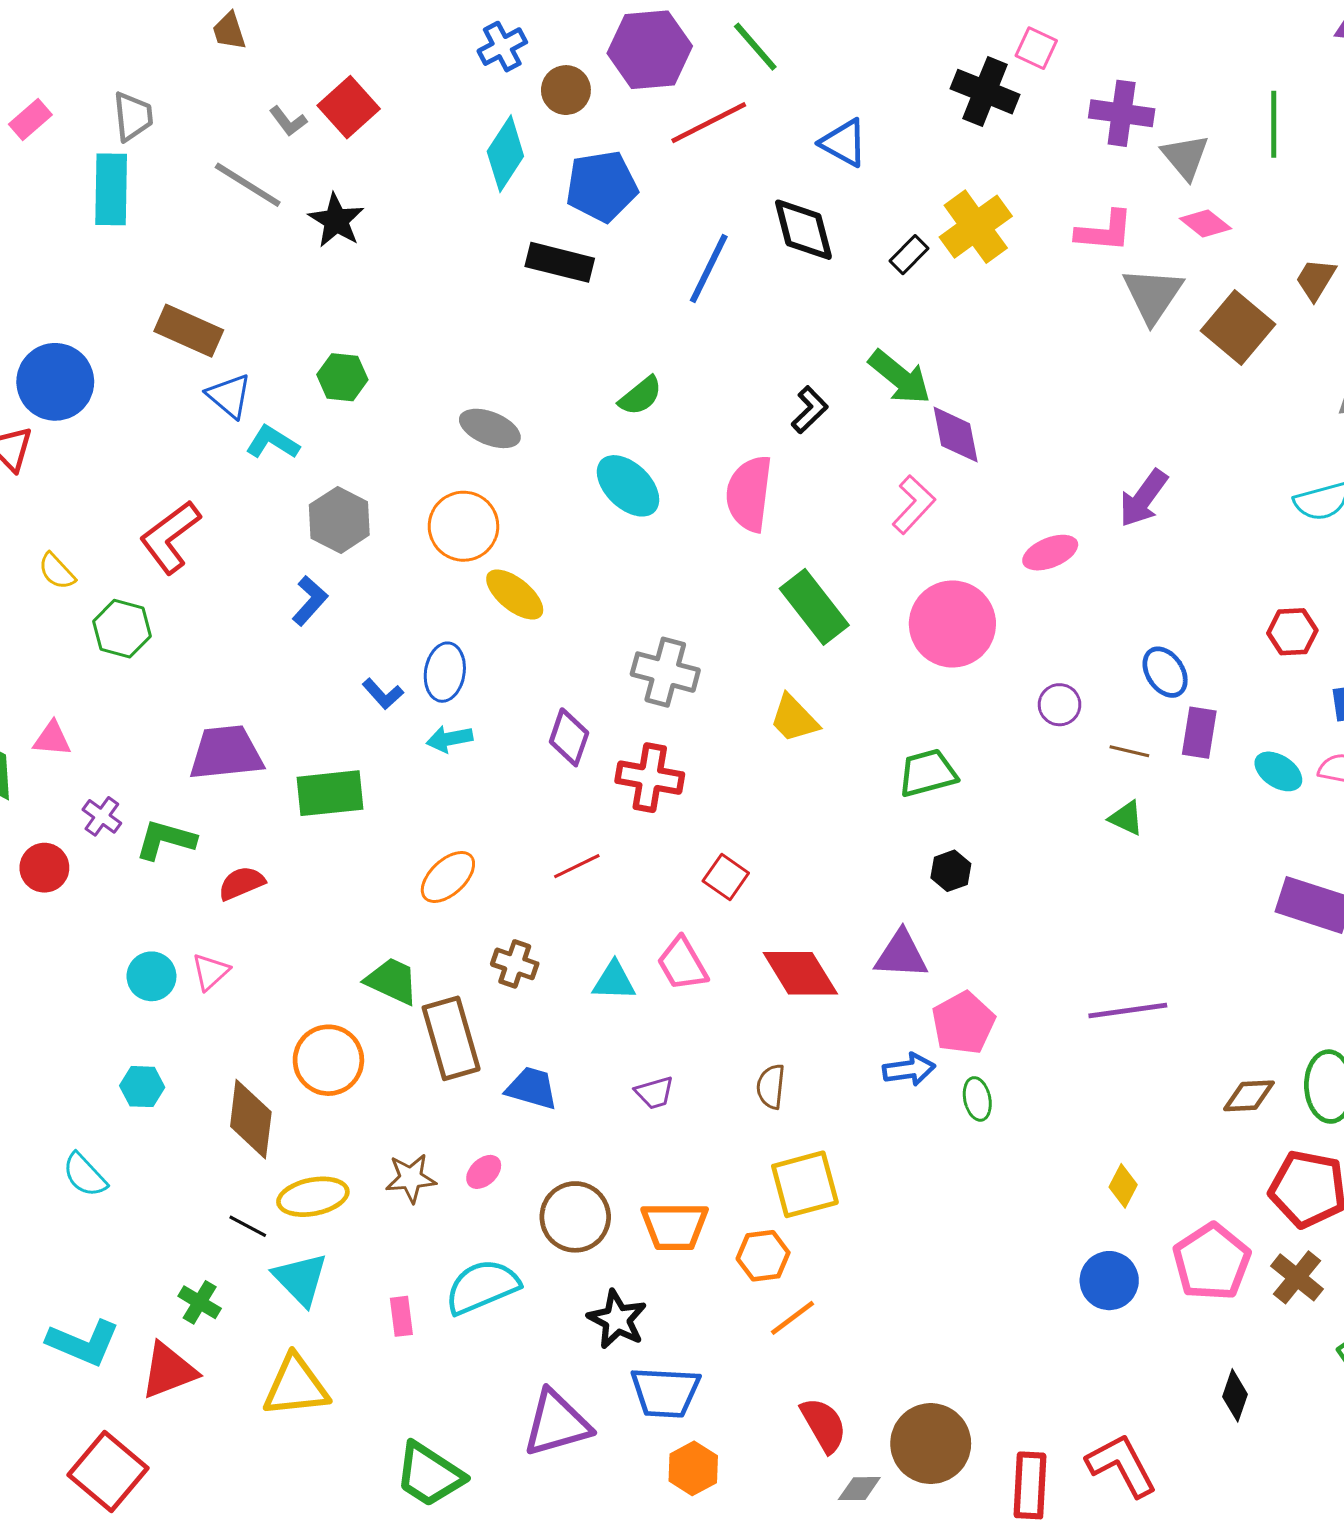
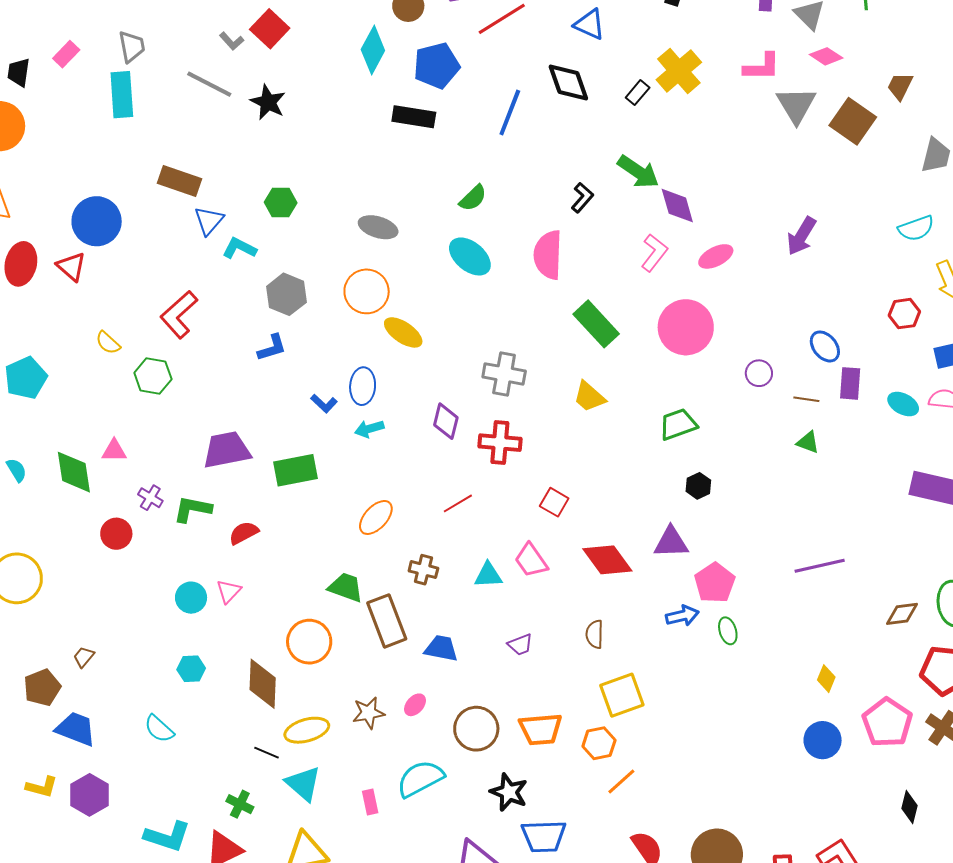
blue triangle: (229, 396) -> (209, 221), turned 36
pink ellipse: (1050, 553) -> (716, 256), moved
blue L-shape: (310, 601) -> (272, 348), turned 36

